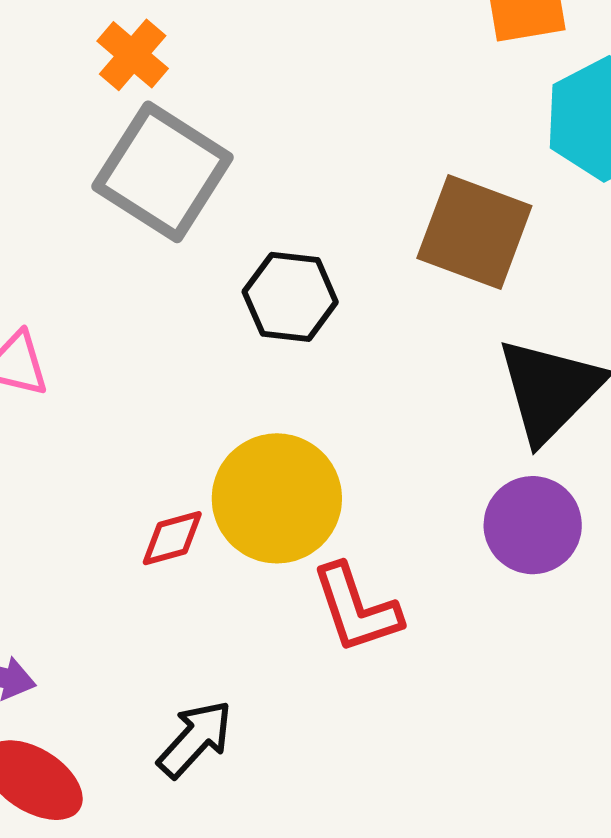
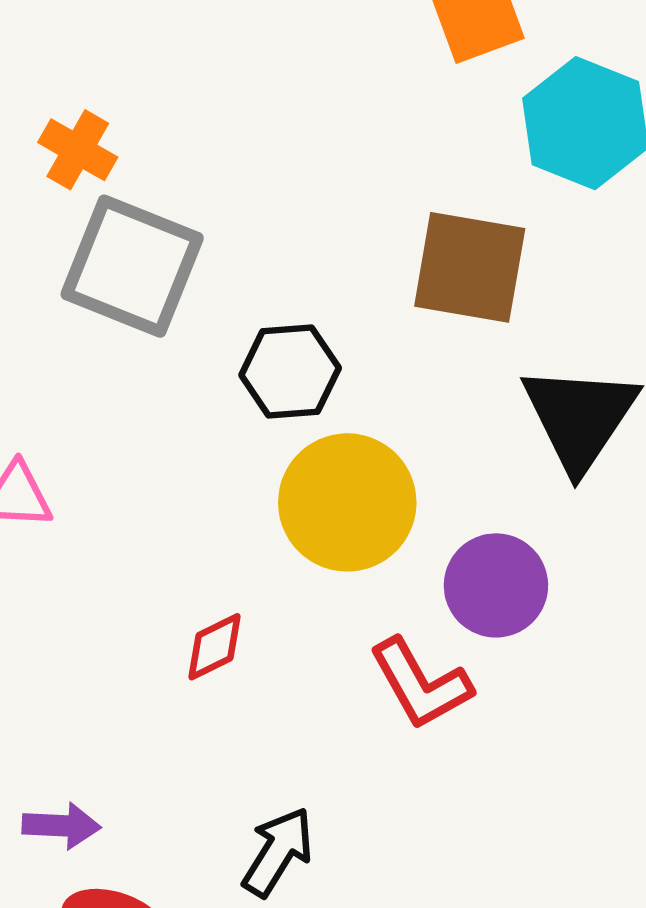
yellow circle: (277, 498) -> (347, 502), moved
purple circle: (533, 525) -> (496, 585), moved

